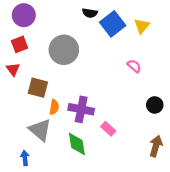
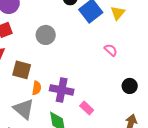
gray circle: (64, 50) -> (46, 35), size x0.7

